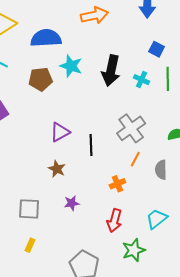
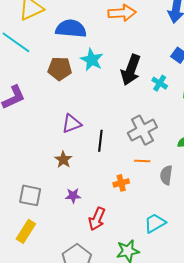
orange line: (135, 159) -> (142, 161), turned 56
red arrow: (114, 221) -> (97, 219), moved
yellow rectangle: (30, 245) -> (26, 231), size x1.6

